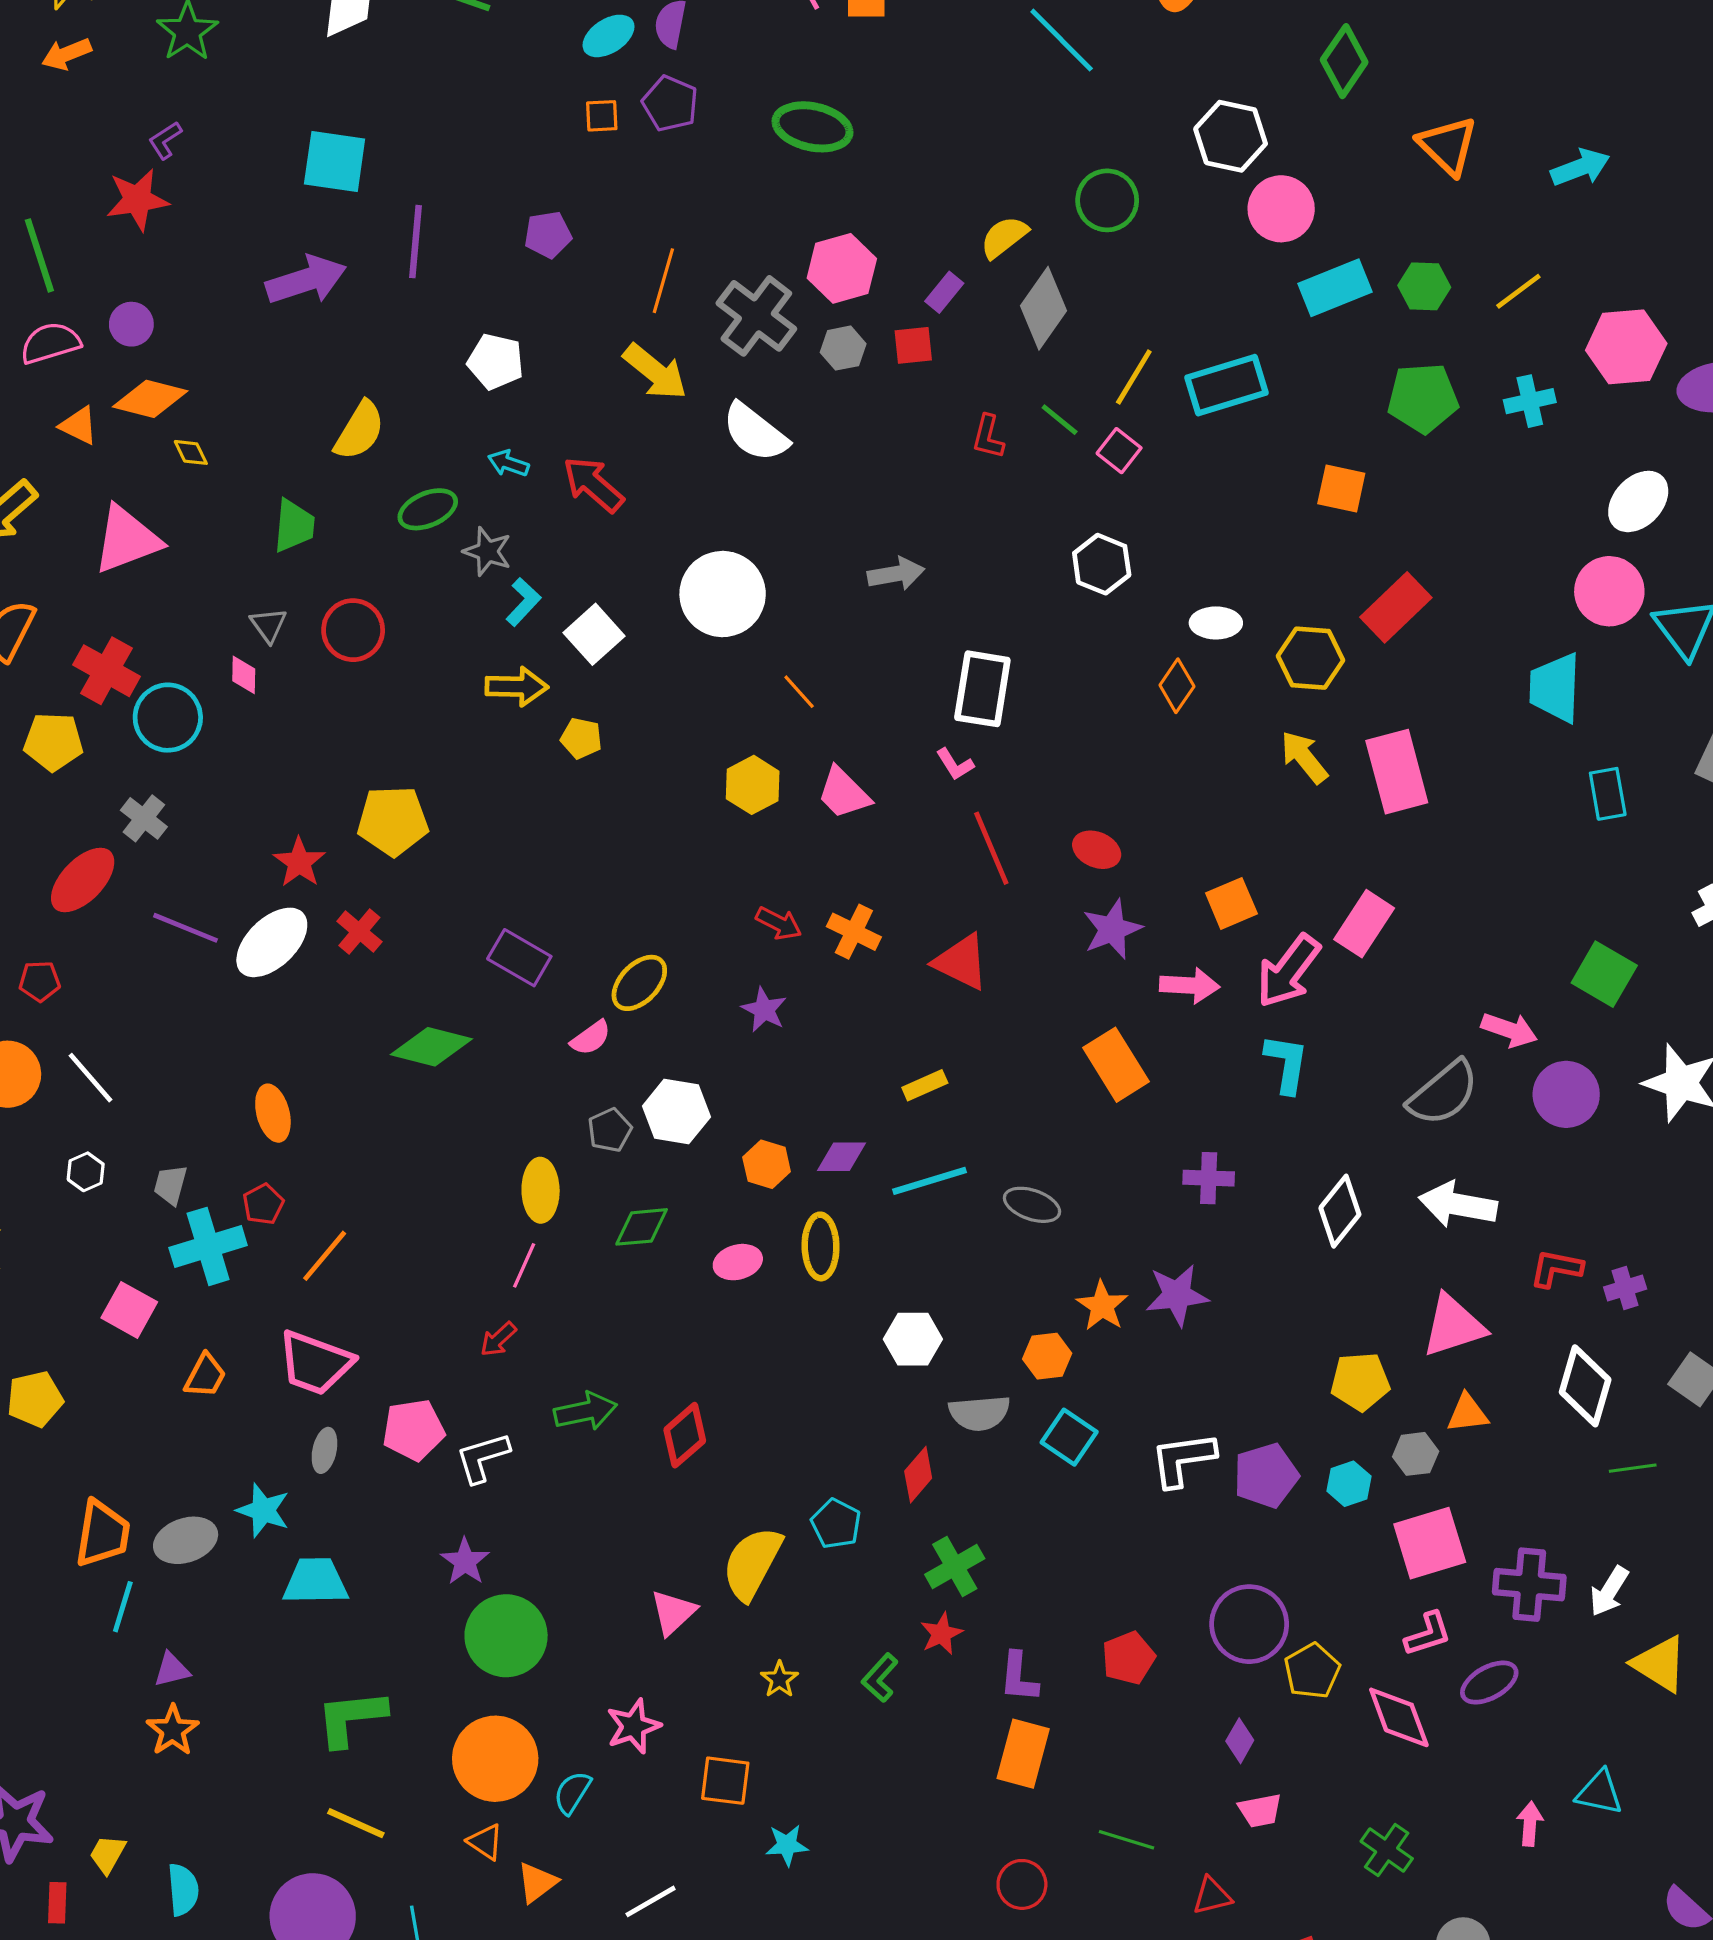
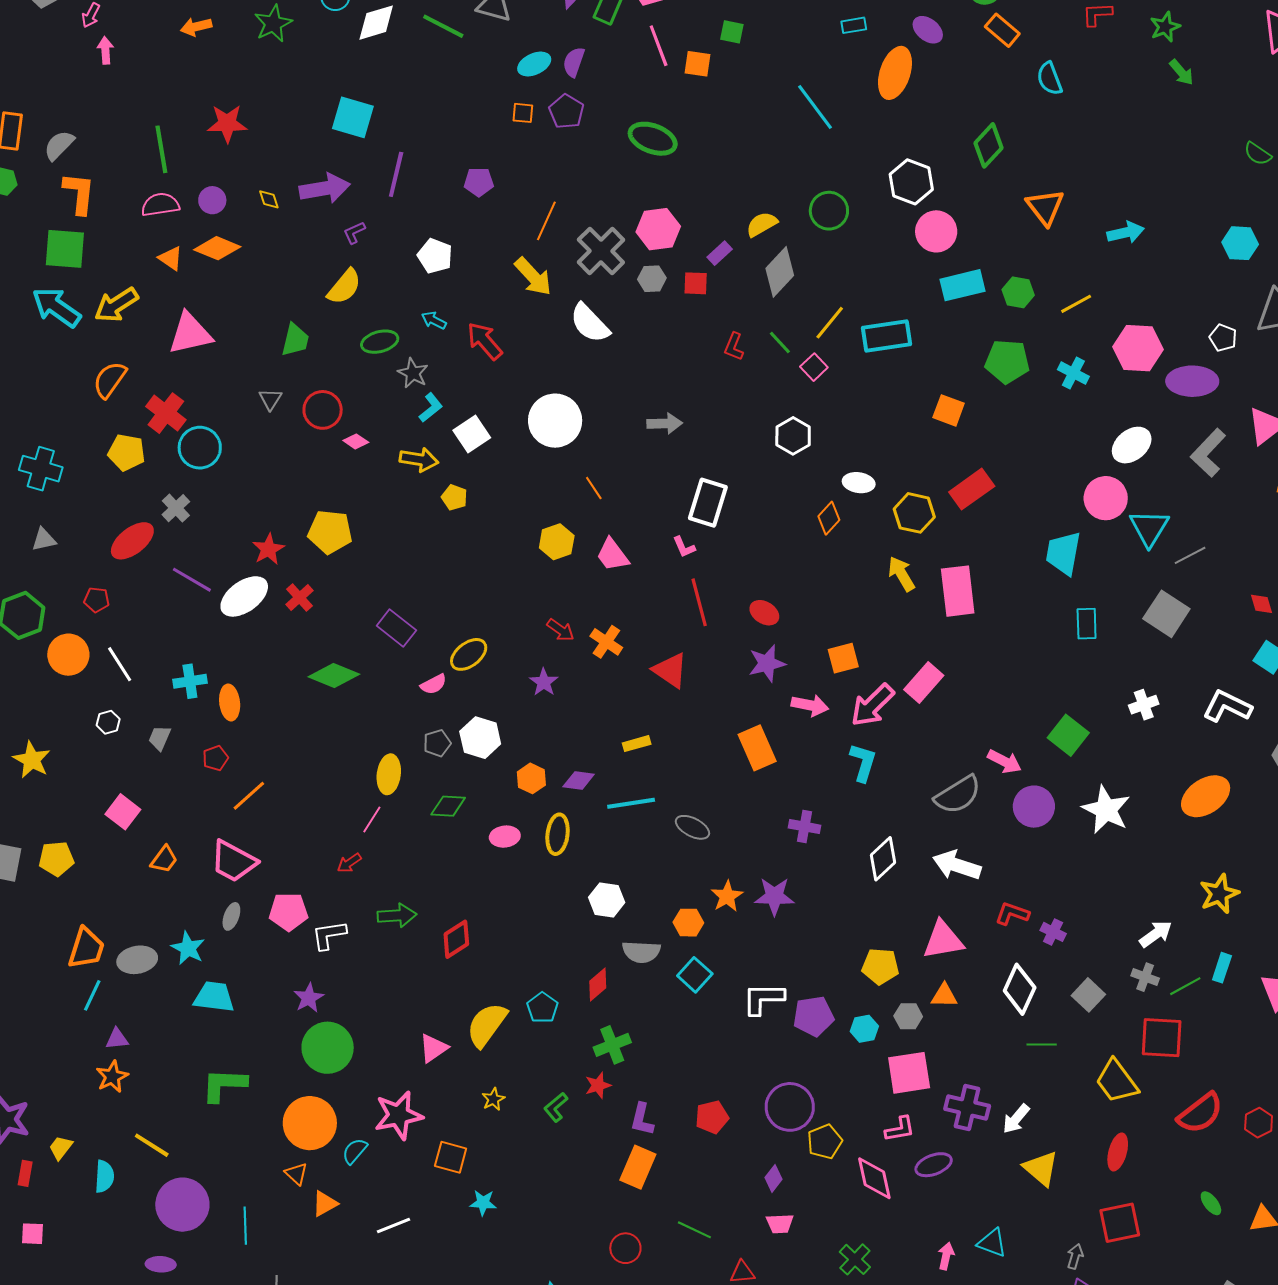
purple L-shape: (165, 140) -> (354, 233), moved
cyan cross: (1530, 401) -> (1073, 373), turned 32
yellow diamond: (191, 452) -> (269, 199), moved
pink diamond: (244, 675) -> (356, 441), moved, turned -65
cyan cross: (208, 1246) -> (190, 681), moved, size x0.7
purple cross: (1625, 1288) -> (1053, 932), turned 35
pink star: (633, 1726) -> (399, 1115), size x1.4
yellow line: (356, 1823) -> (152, 1145), moved

